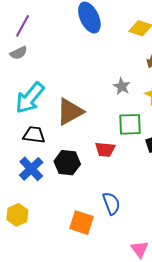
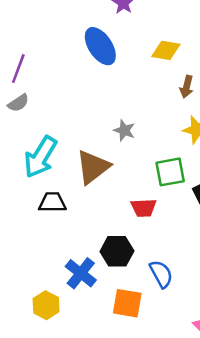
gray star: (122, 86) -> (124, 130), moved
black hexagon: (67, 163) -> (117, 251), moved
blue cross: (31, 169) -> (81, 273), moved

